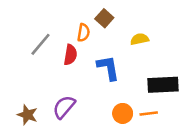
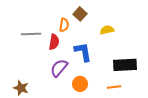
gray line: (40, 44) -> (31, 34), turned 48
purple semicircle: (64, 107) -> (59, 68), moved
orange circle: (123, 113) -> (80, 84), moved

